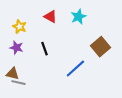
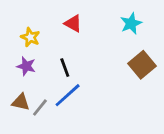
cyan star: (78, 17) -> (131, 23), moved
blue line: (75, 69) -> (68, 95), moved
gray line: (18, 83) -> (40, 108), moved, turned -64

